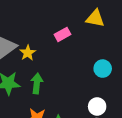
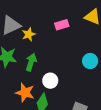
white circle: (97, 107) -> (50, 81), moved

